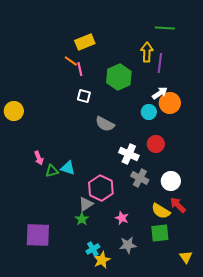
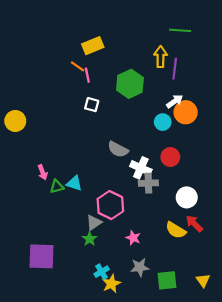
gray semicircle: (105, 124) -> (118, 149), moved
gray cross: (140, 178) -> (148, 183), moved, turned -30
green square: (160, 233) -> (167, 280), moved

